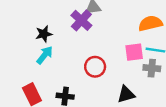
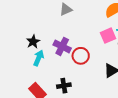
purple cross: (81, 20) -> (62, 46), moved

